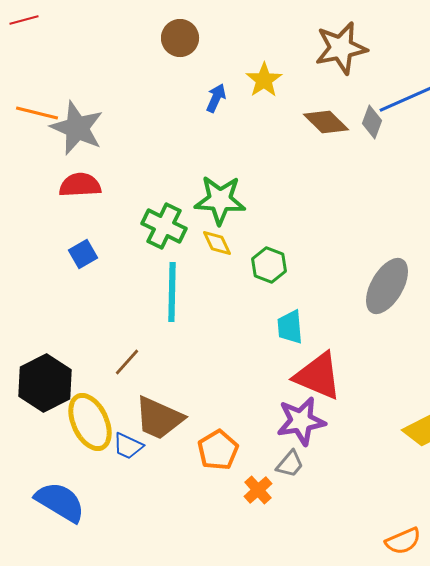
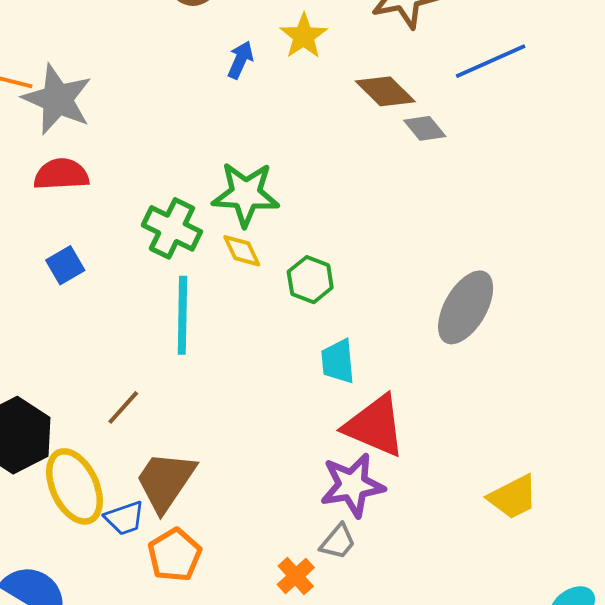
gray diamond: (372, 122) -> (425, 128), moved, turned -60
brown trapezoid: (159, 418) -> (165, 481), turned 100
blue trapezoid: (128, 446) -> (125, 518), turned -44
orange pentagon: (218, 450) -> (175, 555), moved

